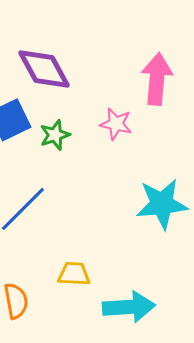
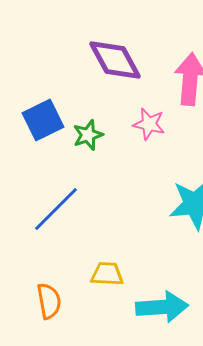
purple diamond: (44, 69) -> (115, 60), moved

